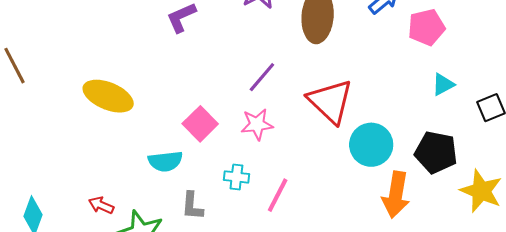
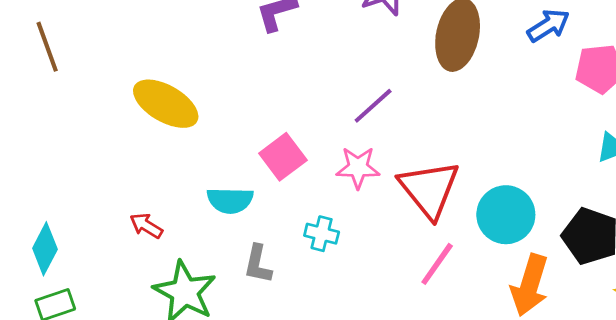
red triangle: (330, 101) -> (429, 189), moved
pink line: (278, 195) -> (437, 264), moved
red arrow: (101, 205) -> (146, 226), moved

